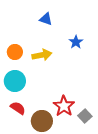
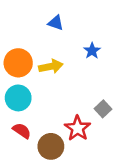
orange circle: (15, 52) -> (18, 63), size x1.5
gray square: (85, 116) -> (103, 109), moved

